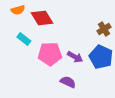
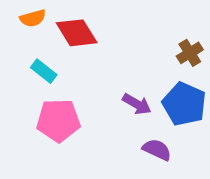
pink pentagon: (50, 54) -> (58, 120), moved
purple semicircle: (68, 82) -> (157, 150), moved

